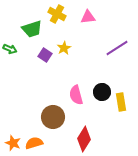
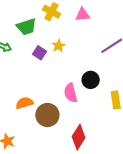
black circle: (102, 92) -> (91, 80), moved
orange semicircle: (34, 143) -> (24, 103), moved

